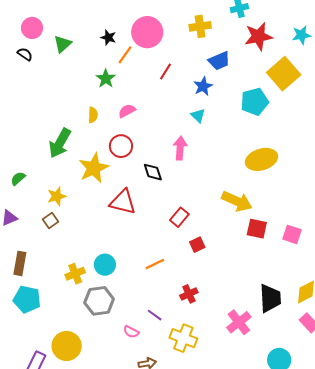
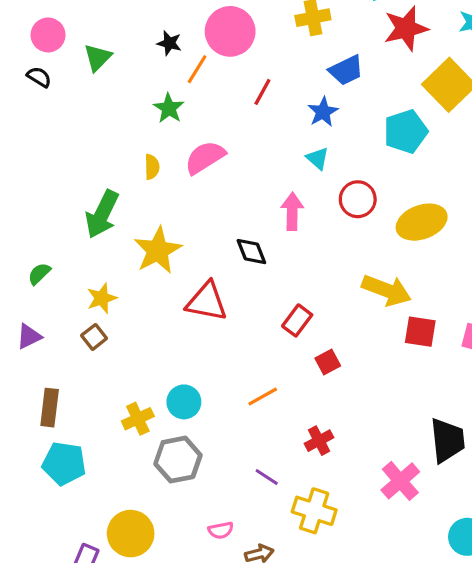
pink semicircle: (127, 111) -> (205, 157), size x1.5
red circle: (121, 146) -> (358, 199), moved
pink semicircle: (131, 332) -> (221, 530), moved, turned -35

